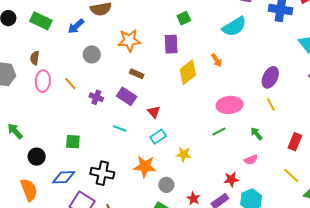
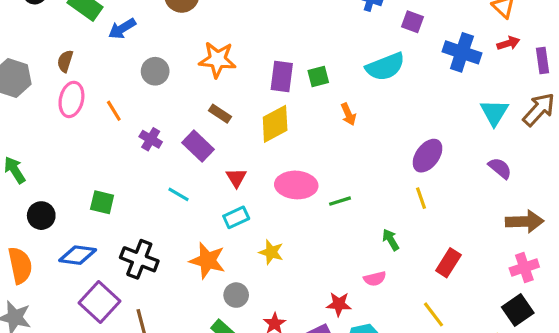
green square: (184, 18) -> (318, 76), moved
blue arrow: (76, 26) -> (122, 29), moved
yellow diamond: (188, 72) -> (275, 124), moved
pink ellipse: (230, 105) -> (296, 185), moved
green line: (219, 132) -> (340, 201), moved

